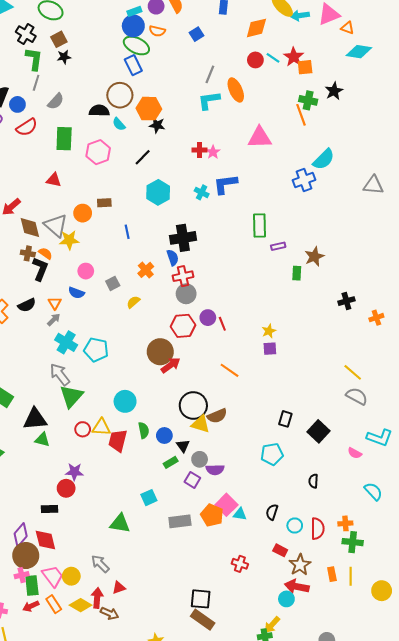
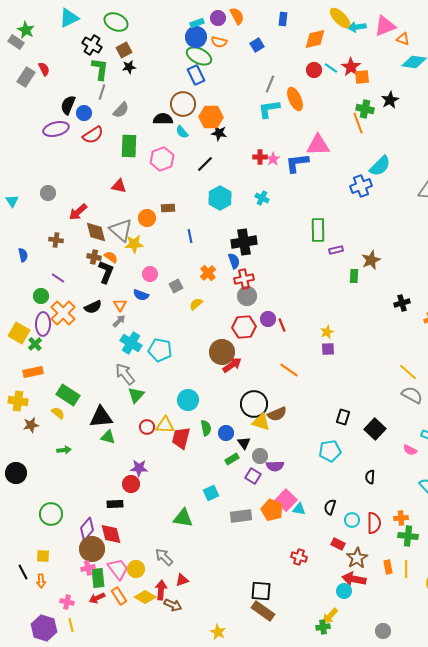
blue L-shape: (225, 184) -> (297, 163), moved
green triangle: (71, 396) -> (136, 395), size x0.7

